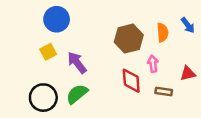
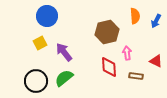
blue arrow: (188, 25) -> (156, 21), turned 64
orange semicircle: (163, 33) -> (135, 16), moved
red triangle: (188, 73) -> (156, 61), turned 40

